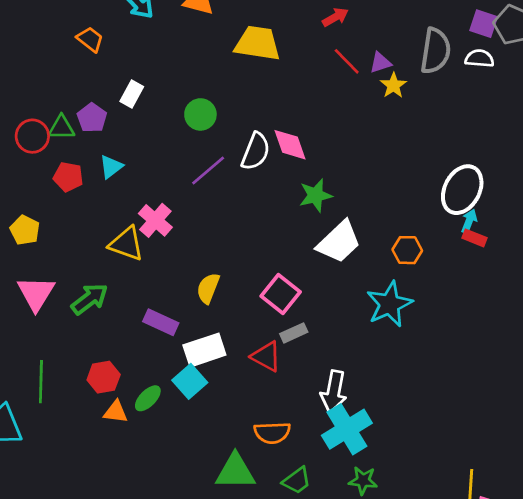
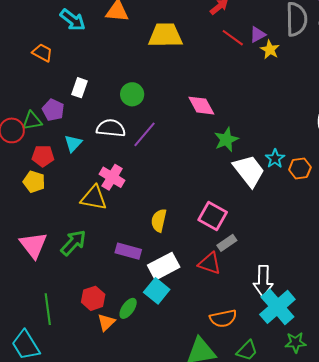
white semicircle: (256, 151) -> (111, 128), moved, turned -96
yellow pentagon: (25, 230) -> (34, 182), moved
white trapezoid: (339, 242) -> (249, 171), turned -75
cyan star: (389, 304) -> (275, 159), moved, size x0.6
orange triangle: (116, 412) -> (106, 322), turned -42

